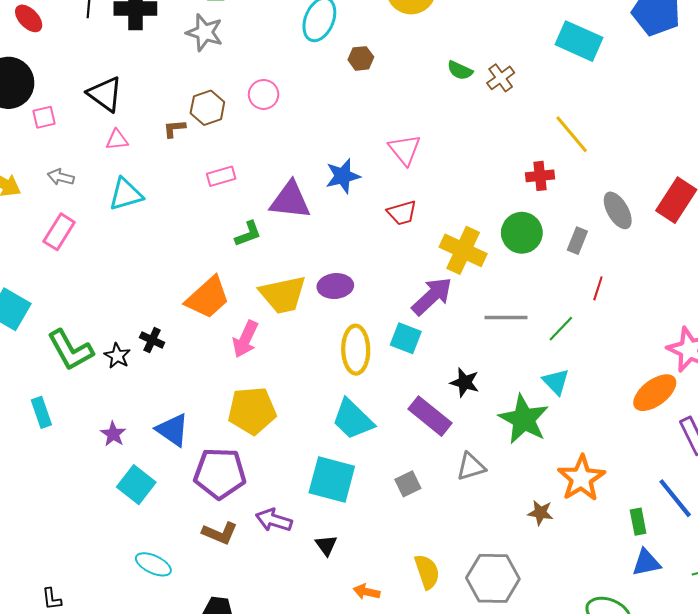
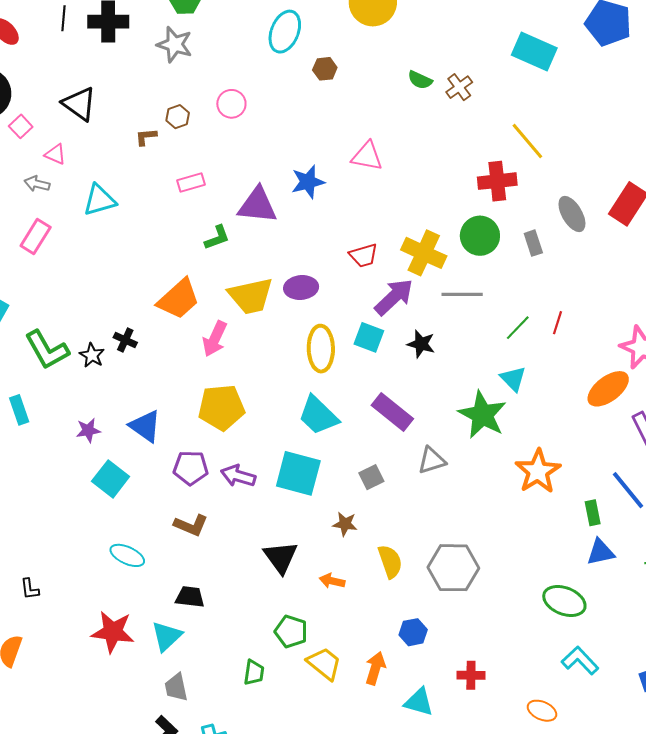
brown hexagon: (207, 108) -> (178, 117), size x0.7
pink square: (44, 117) -> (21, 126), turned -30
pink triangle: (117, 140) -> (55, 154), moved, turned 30
pink triangle: (405, 150) -> (367, 156), turned -40
red cross: (540, 176) -> (497, 181), size x1.4
red trapezoid: (402, 213) -> (364, 255), moved
gray rectangle: (577, 241) -> (533, 243), turned -40
red line: (598, 288) -> (557, 323), moved
gray line: (506, 318) -> (462, 294), moved
black star: (465, 382) -> (421, 344), moved
purple star: (113, 434) -> (88, 430), turned 30
purple pentagon: (220, 473) -> (191, 468), size x0.7
brown star: (540, 513) -> (345, 524), moved
purple arrow: (274, 520) -> (238, 476), moved
black triangle: (326, 545) -> (281, 557), moved, size x1.6

